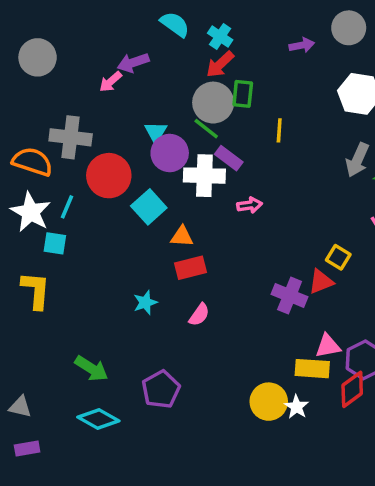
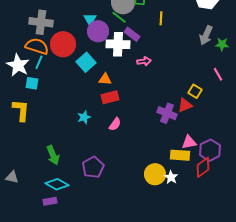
orange semicircle: (32, 162) -> (37, 46), moved
green arrow: (91, 369) -> (53, 155), turned 36
purple rectangle: (27, 449) -> (50, 201), moved

